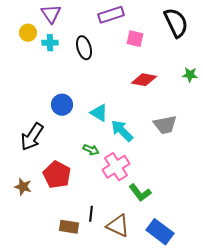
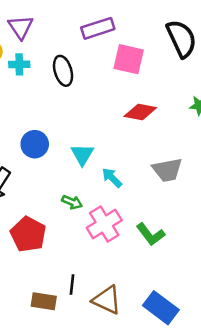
pink square: (135, 39) -> (129, 59), size x1.4
cyan triangle: (99, 113) -> (82, 154), turned 30
cyan arrow: (122, 131) -> (112, 178), size x0.7
green L-shape: (140, 193) -> (151, 234), moved

